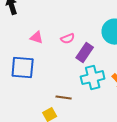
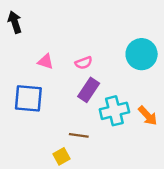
purple rectangle: (85, 53) -> (89, 90), moved

